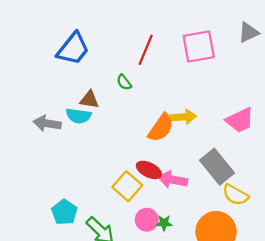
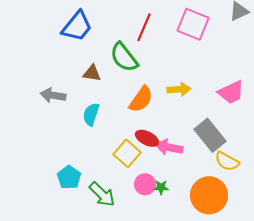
pink square: (199, 47) -> (193, 24), turned 32
green semicircle: (124, 82) -> (124, 57), size x2.0
cyan semicircle: (79, 116) -> (91, 114), moved, turned 100
orange semicircle: (161, 128) -> (141, 99), moved

